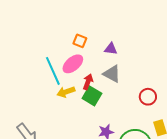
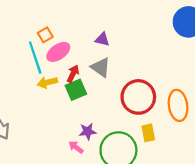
orange square: (80, 41) -> (45, 35), moved, turned 32
green square: (92, 96) -> (76, 90), turned 30
red circle: (148, 97) -> (138, 97), size x1.8

